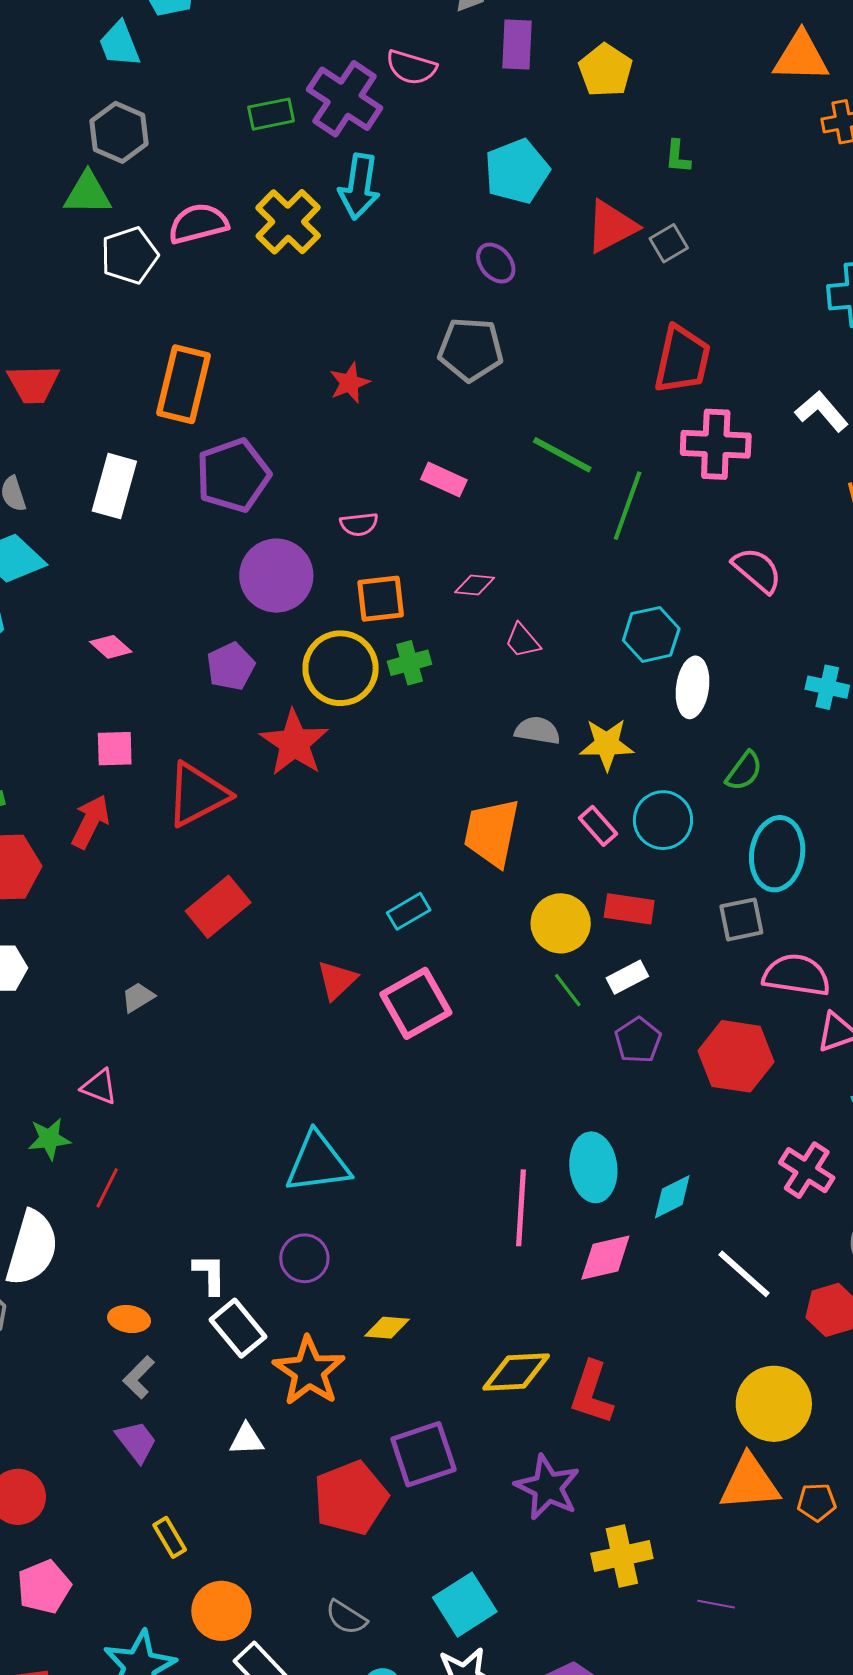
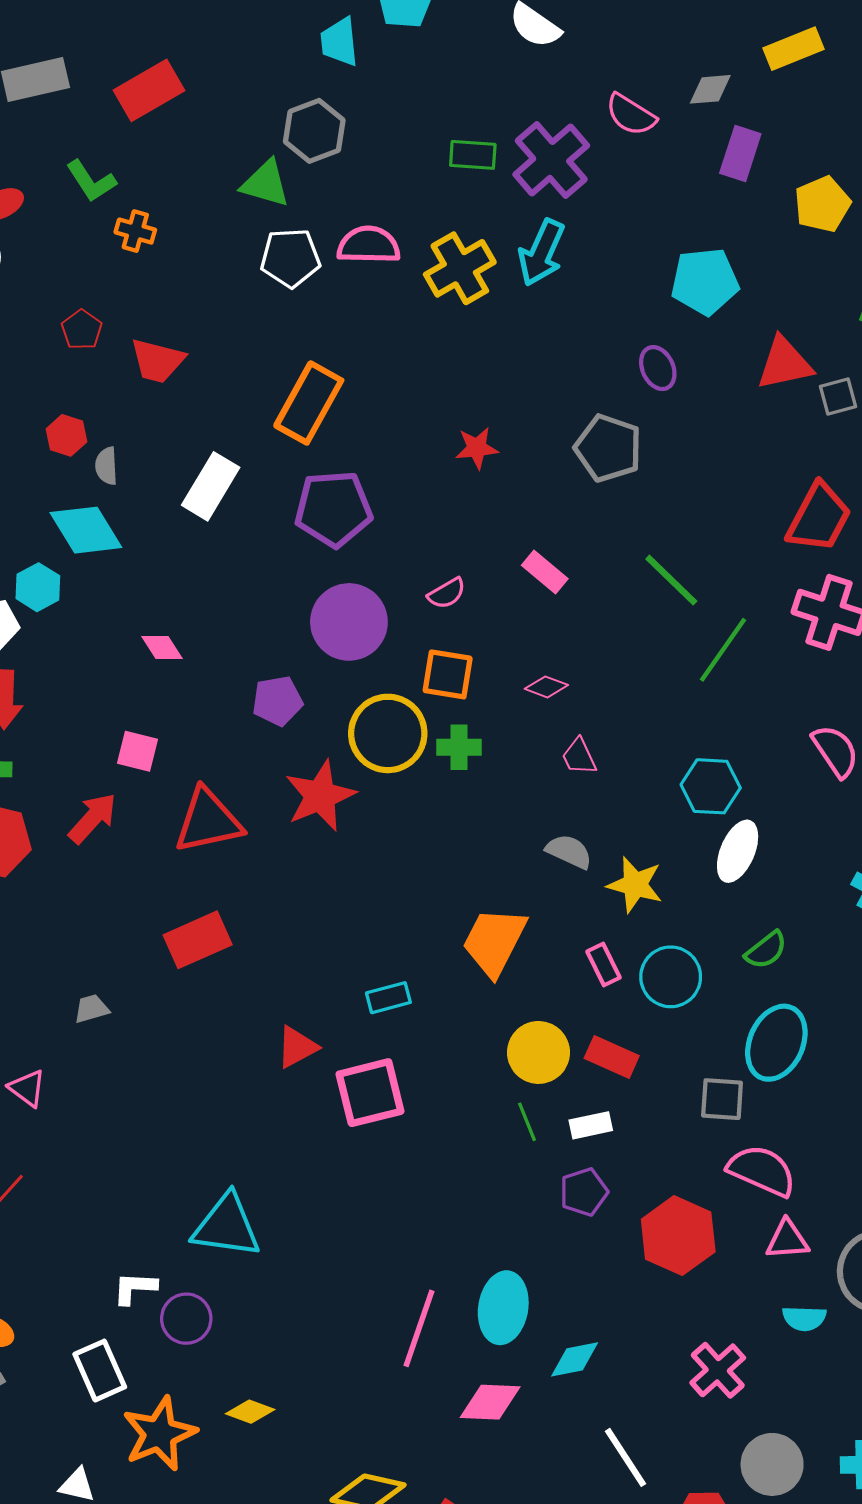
pink semicircle: (411, 67) -> (631, 115), moved
pink semicircle: (359, 524) -> (447, 593), turned -39
white L-shape: (210, 1274) -> (135, 1288), moved, turned -102

